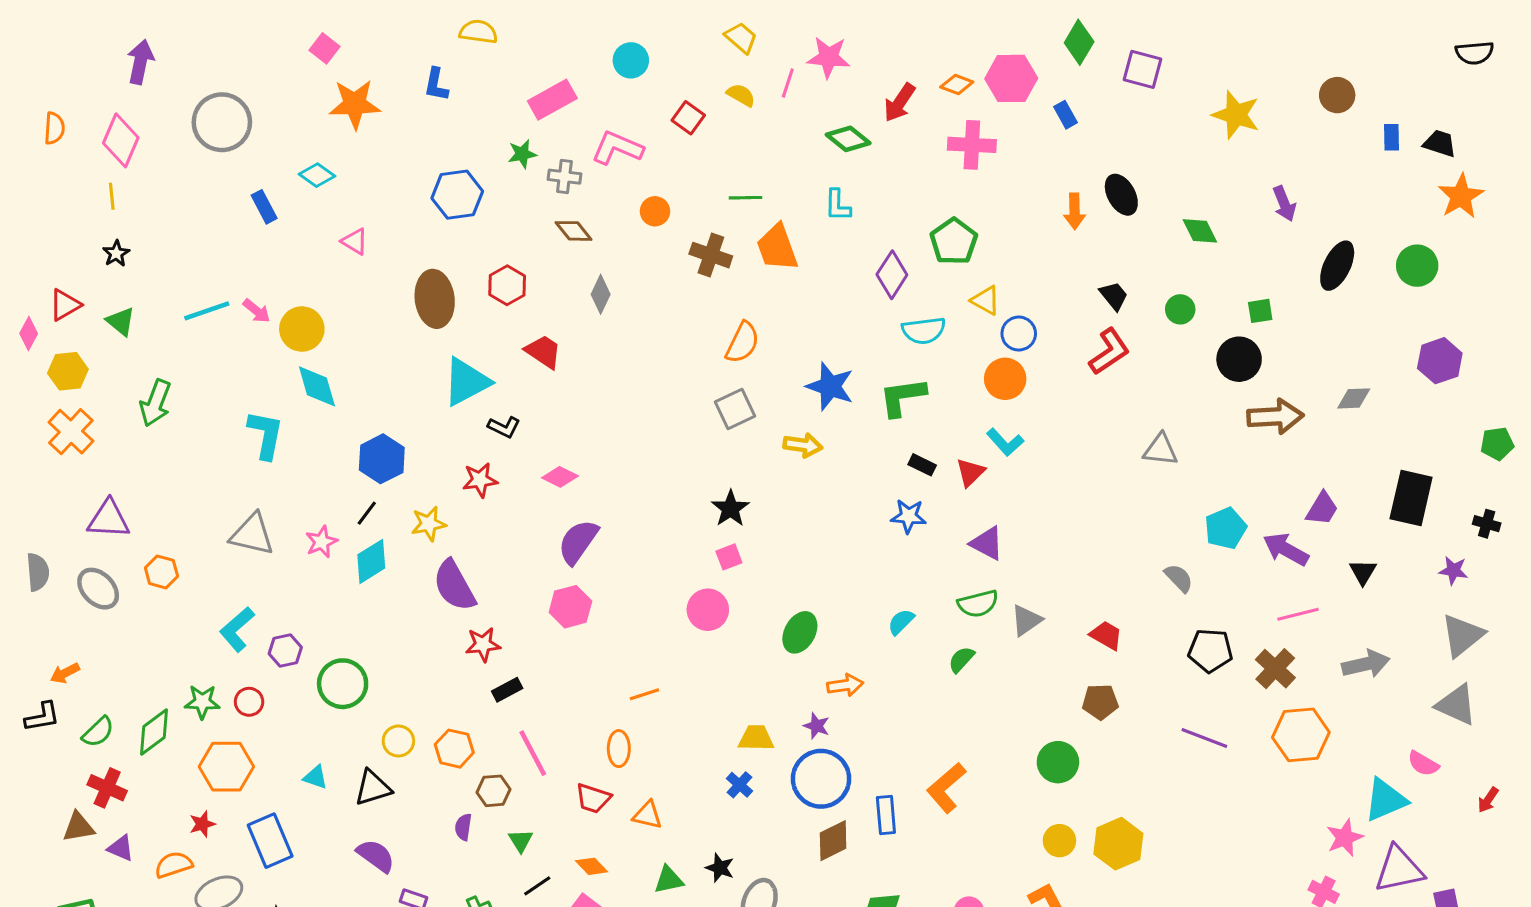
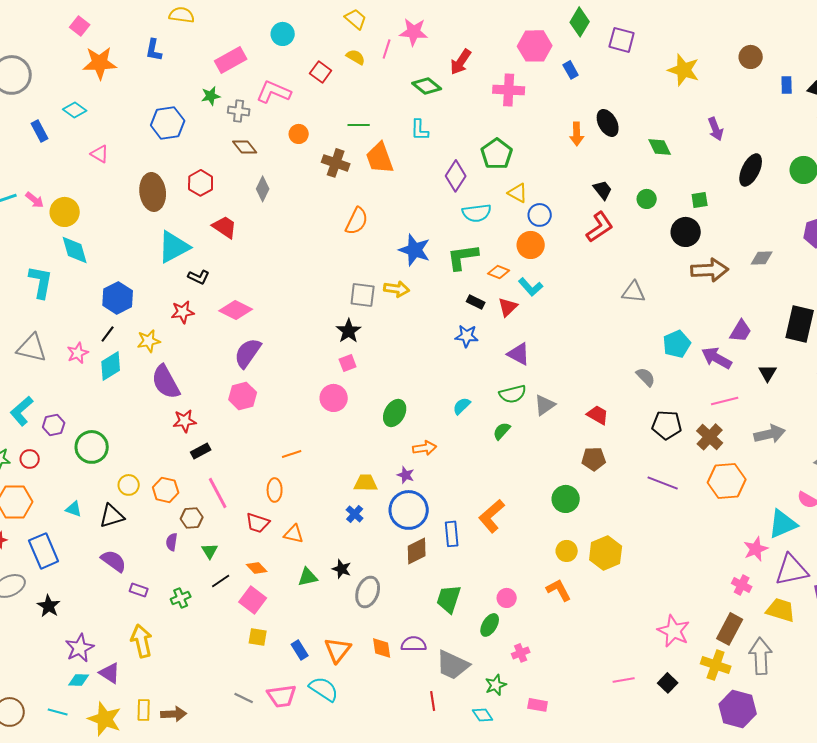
orange diamond: (957, 85) -> (499, 272), moved
gray square: (735, 409) -> (363, 295), moved, turned 32
pink diamond: (560, 477) -> (236, 310), size x1.4

